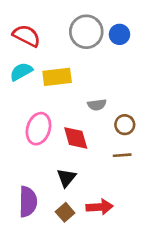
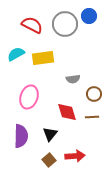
blue circle: (119, 34) -> (89, 16), moved
red semicircle: (27, 36) -> (32, 25), moved
red diamond: (76, 138) -> (67, 112), moved
purple semicircle: (28, 202) -> (21, 136), moved

